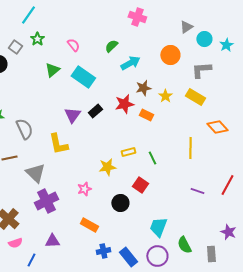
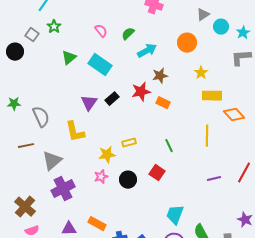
pink semicircle: (73, 45) -> (101, 31), moved
gray L-shape: (201, 70) -> (241, 58), moved
yellow star: (165, 96) -> (201, 73), moved
yellow rectangle: (195, 97) -> (212, 96), moved, turned -30
yellow rectangle: (128, 152) -> (129, 143), moved
yellow star: (107, 167) -> (107, 155), moved
gray triangle: (35, 173) -> (52, 161), turned 35
purple line: (197, 191) -> (214, 179), turned -32
black circle: (120, 203) -> (128, 180), moved
orange rectangle: (89, 225) -> (97, 224), moved

